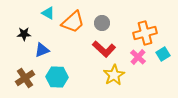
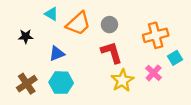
red L-shape: (104, 49) -> (112, 52), turned -150
blue triangle: (42, 50) -> (57, 54), moved
pink cross: (138, 57) -> (154, 73), moved

